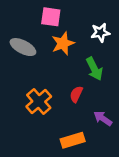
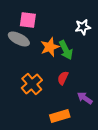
pink square: (51, 17) -> (28, 20), moved
orange star: (63, 43) -> (50, 47), moved
green arrow: (94, 69) -> (66, 50), moved

